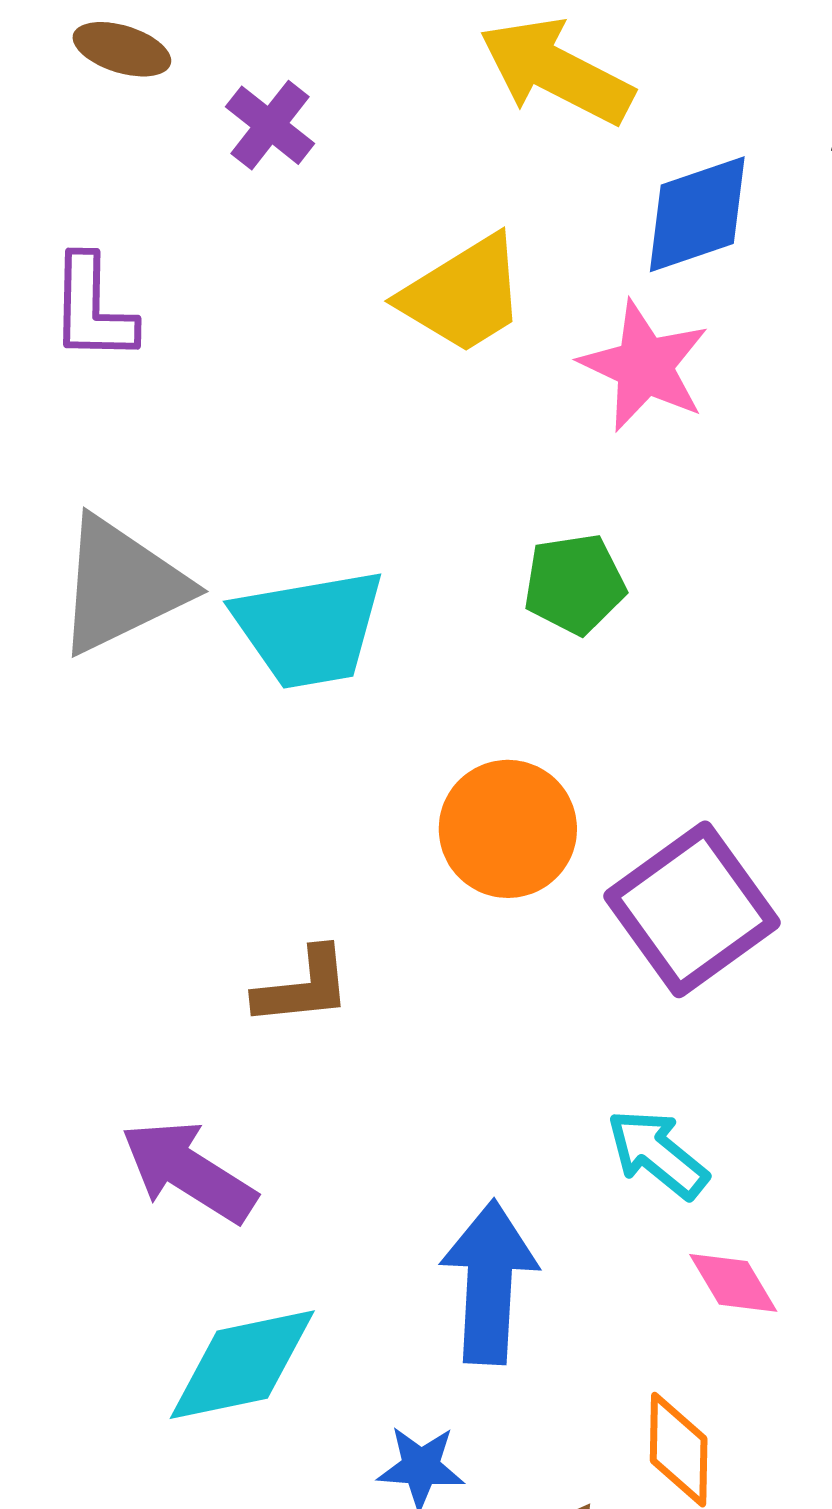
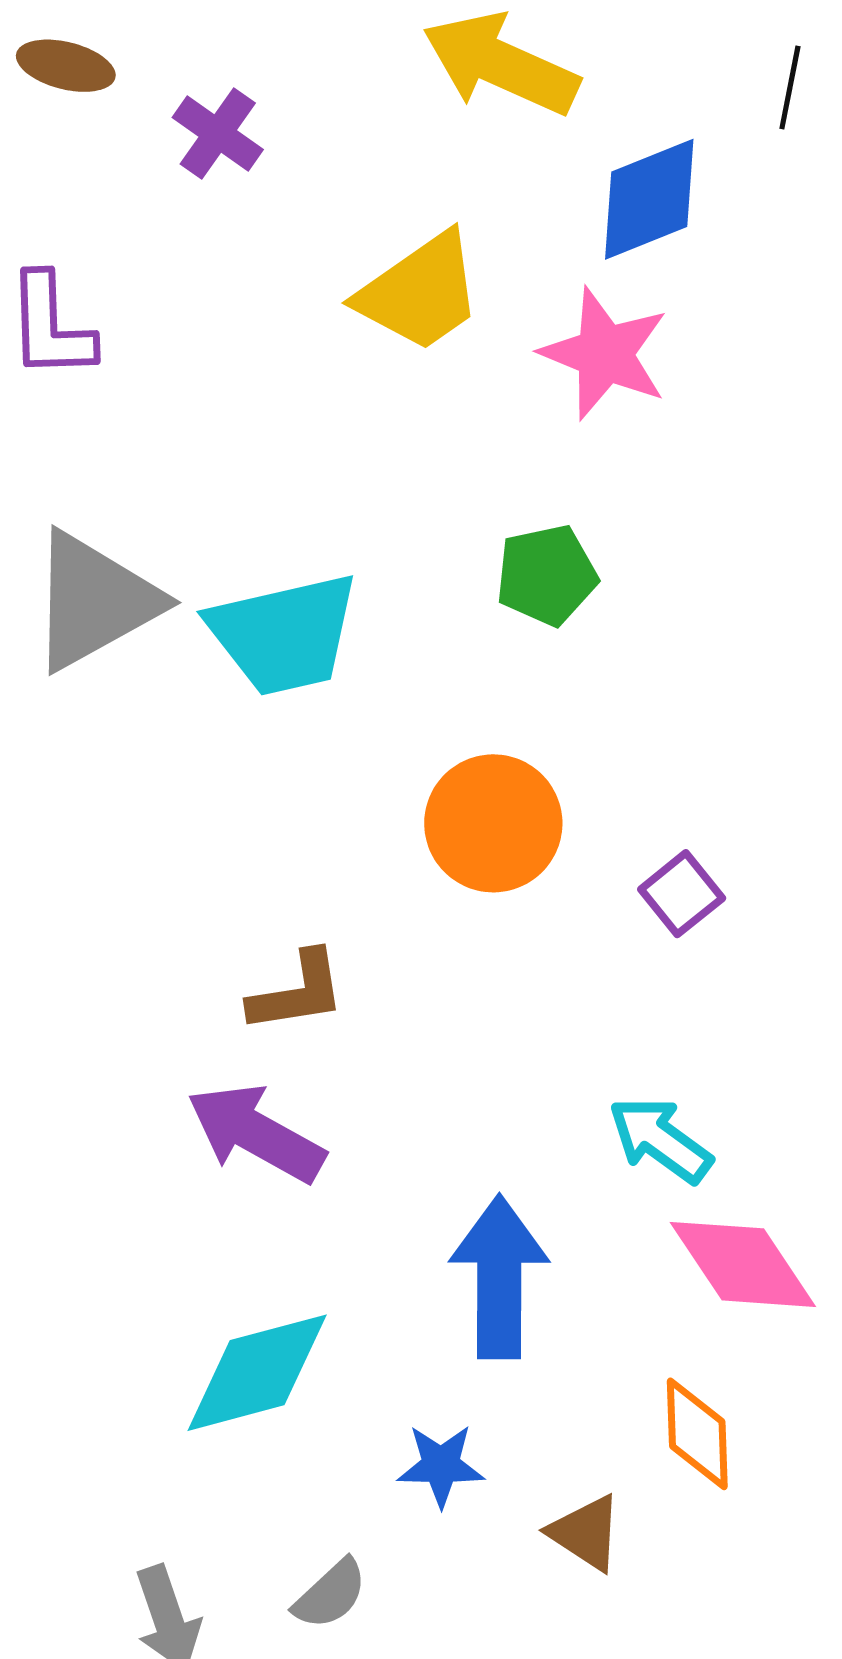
purple square: (692, 909) -> (682, 894), size x0.5
purple arrow: (189, 1171) -> (256, 1133), moved
pink diamond: (733, 1283) -> (743, 1264), size x1.6

